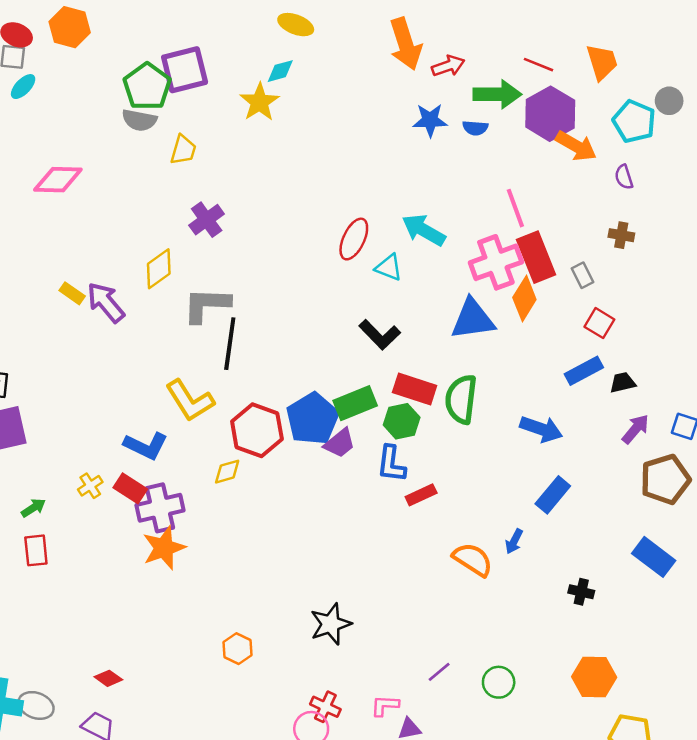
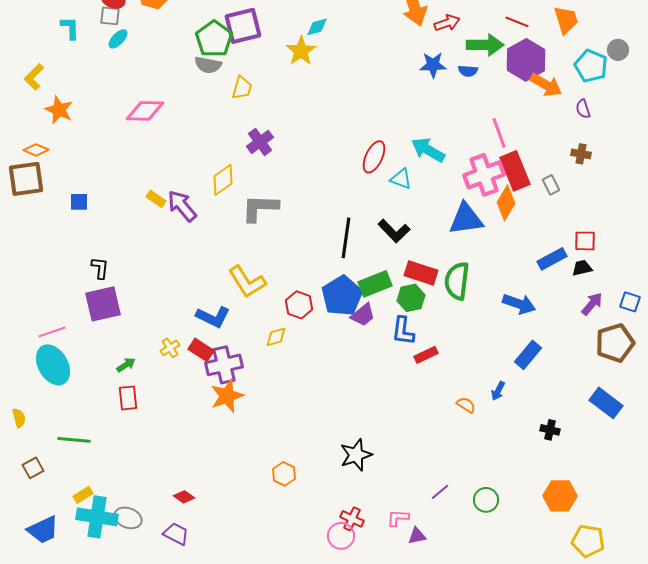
red square: (599, 323) -> (585, 241), moved, turned -30
black line: (230, 344) -> (346, 238), moved
red hexagon: (257, 430) -> (299, 305), size x0.7
orange semicircle: (473, 559) -> (466, 405), size x0.6

